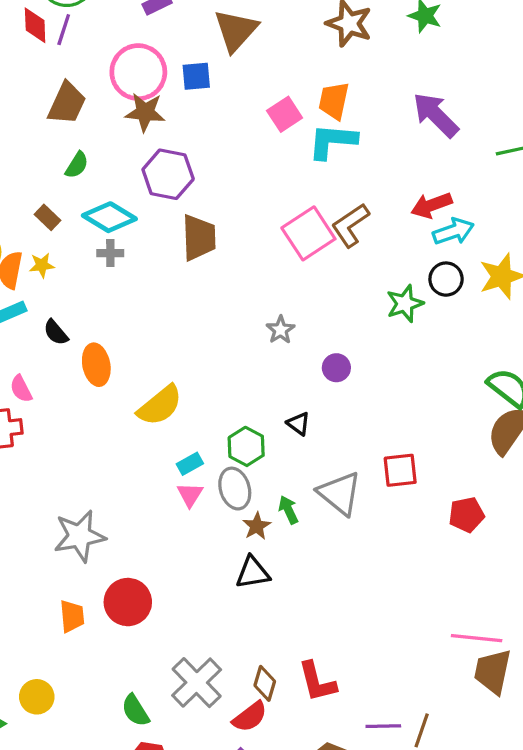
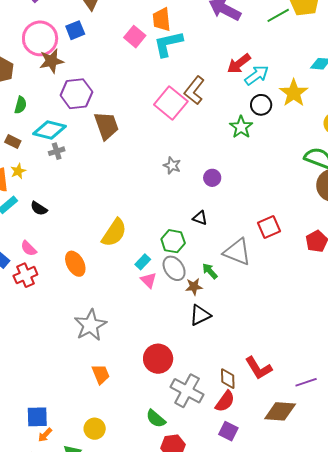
orange ellipse: (96, 365) -> (75, 264), moved
brown star: (257, 526) -> (194, 287), turned -30
red circle: (128, 602) -> (158, 359), moved

